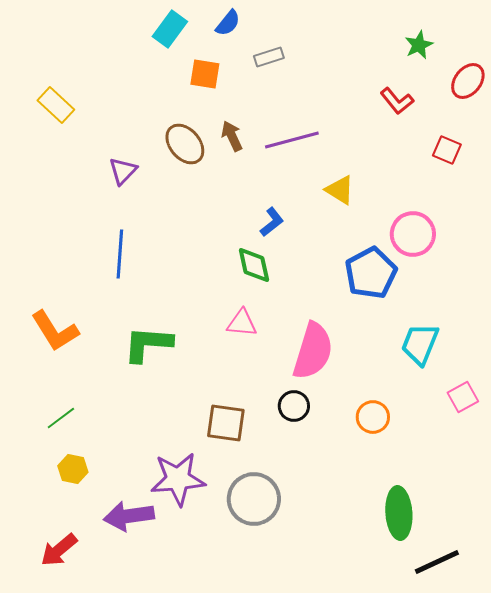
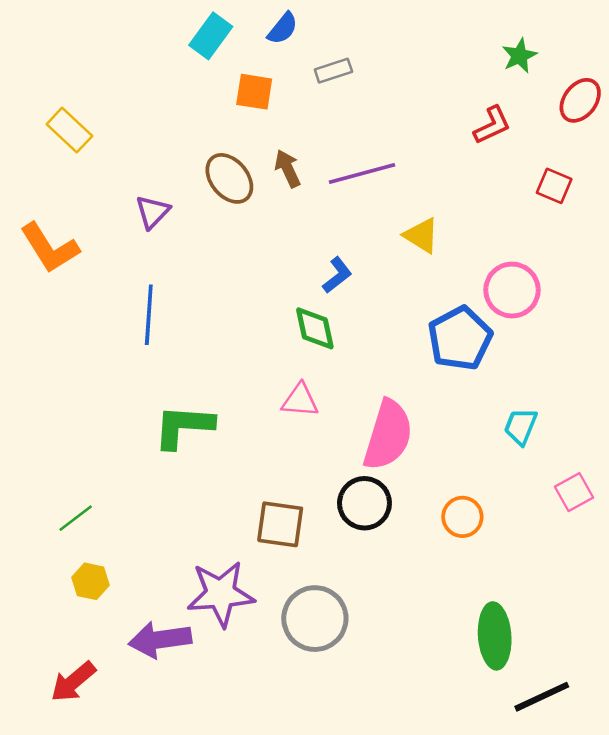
red L-shape: (397, 101) -> (492, 125), turned -76
orange L-shape: (55, 331) -> (50, 248), moved
cyan trapezoid: (420, 344) -> (521, 426), size x0.7
black circle: (294, 406) -> (364, 503), size x1.4

